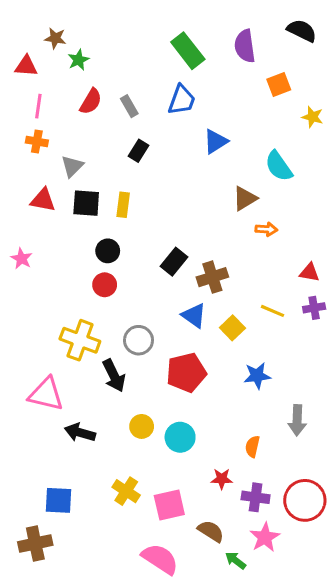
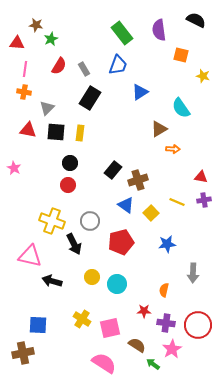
orange square: (279, 85) -> (181, 55), turned 35
black rectangle: (139, 151) -> (90, 98), size x1.6

